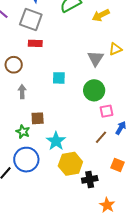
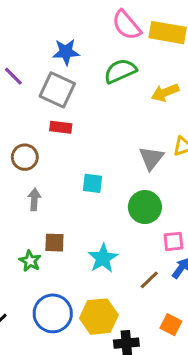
pink square: (106, 111) -> (173, 241), moved
cyan star: (56, 141) -> (103, 258), moved
blue circle: (26, 160) -> (53, 313), moved

